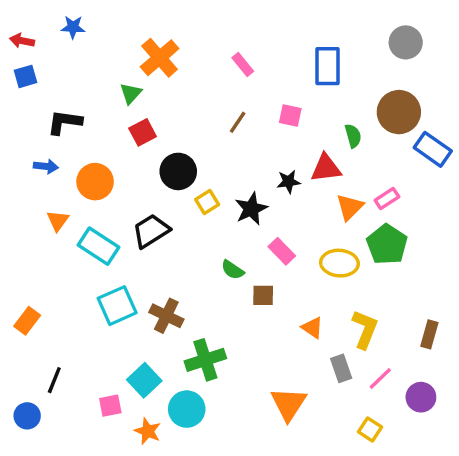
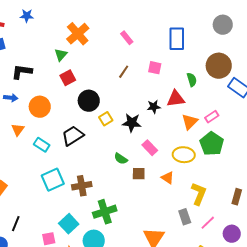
black star: (251, 209) -> (132, 123), turned 30
cyan rectangle: (98, 246) -> (42, 145), size x0.7
brown cross: (166, 316) -> (82, 186), turned -36
orange triangle: (312, 328) -> (168, 178), moved

